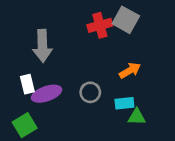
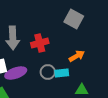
red cross: (100, 25) -> (40, 43), moved
cyan rectangle: (124, 103) -> (62, 73), moved

